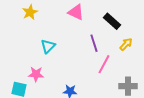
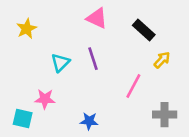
yellow star: (30, 12) -> (27, 29), moved
purple line: (94, 43) -> (93, 59), moved

